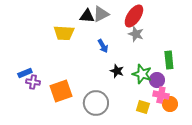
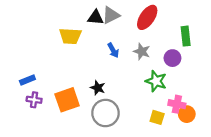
gray star: (136, 34) -> (142, 51), moved
green rectangle: (169, 60) -> (186, 36), moved
black star: (117, 71) -> (98, 88), moved
purple circle: (157, 80) -> (172, 58), moved
purple cross: (33, 82) -> (34, 100), moved

